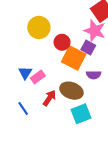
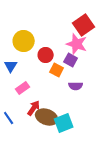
orange square: (74, 58) -> (57, 70), size x0.6
blue triangle: (25, 73) -> (11, 66), moved
brown ellipse: (71, 91) -> (47, 117), moved

